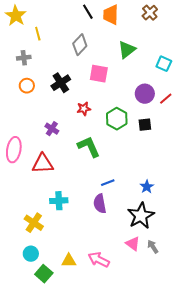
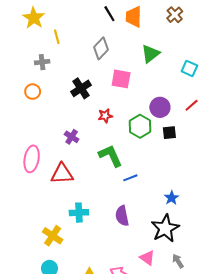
orange circle: (27, 86) -> (33, 92), moved
purple circle: (145, 94) -> (160, 107), moved
blue line: (108, 183) -> (130, 178), moved
pink triangle: (133, 244) -> (147, 258), moved

